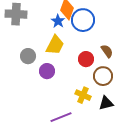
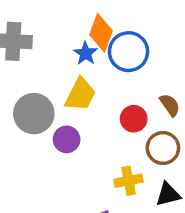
gray circle: (28, 56) -> (34, 114), size x1.5
yellow cross: (83, 95) -> (129, 181), turned -35

